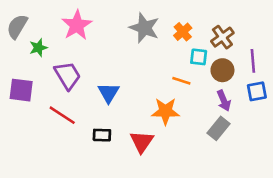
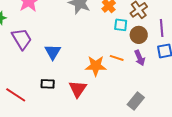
orange line: (181, 81) -> (117, 58), moved
red line: (62, 115) -> (16, 95), moved
gray rectangle: (218, 128) -> (136, 101), moved

